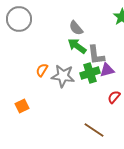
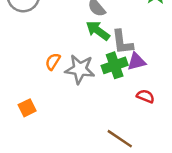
red semicircle: (114, 97) -> (145, 96), turned 72

